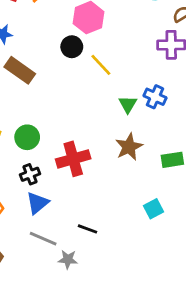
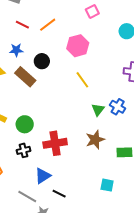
black circle: (72, 47) -> (42, 61), moved
blue triangle: (37, 203) -> (43, 176), moved
cyan square: (154, 209) -> (107, 185), turned 32

